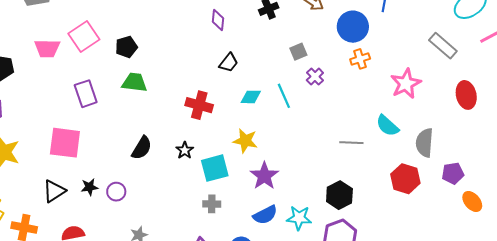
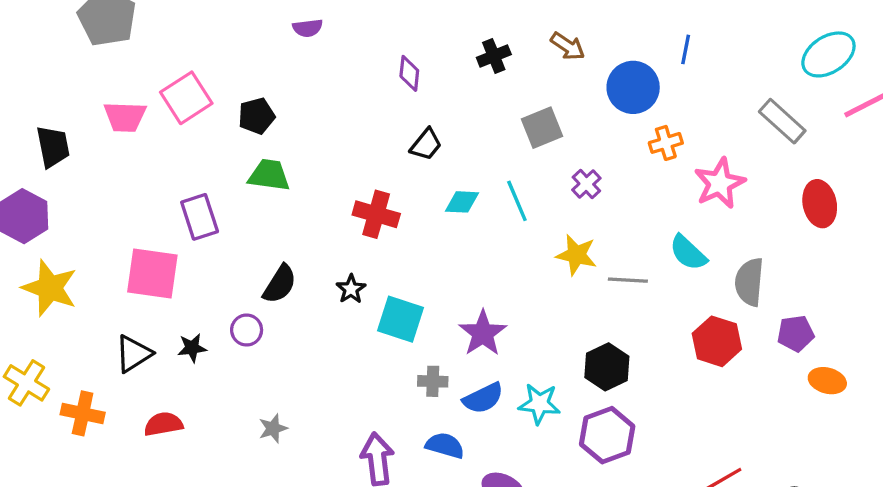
gray square: (298, 52) -> (542, 128), size x1.4
orange cross: (360, 59) -> (666, 143), moved
purple cross: (315, 77) -> (586, 184), moved
purple rectangle: (86, 94) -> (200, 217), moved
yellow star: (245, 141) -> (576, 255), moved
cyan square: (215, 168) -> (400, 319), turned 32
purple circle: (116, 192) -> (247, 330), moved
orange ellipse: (472, 201) -> (827, 381), turned -35
gray cross: (212, 204) -> (433, 381), moved

